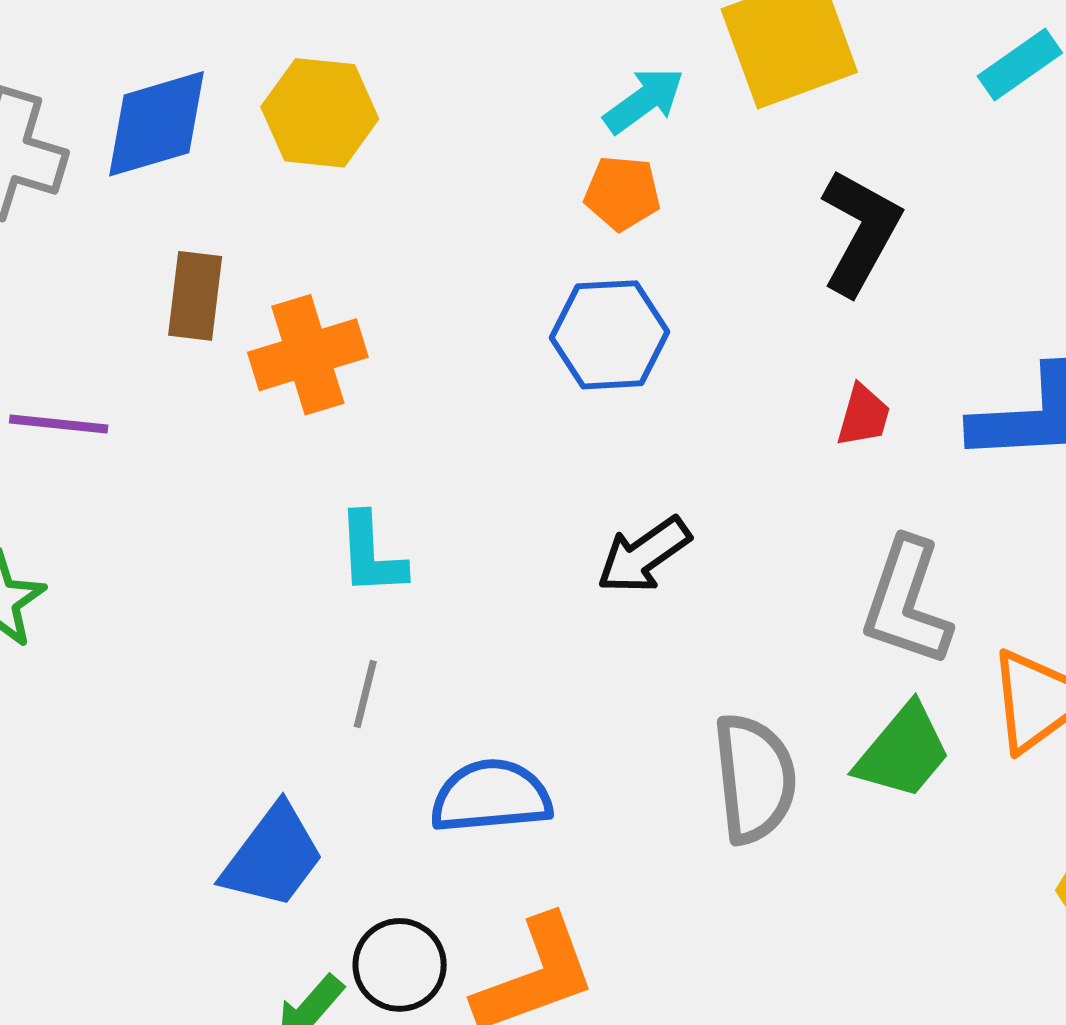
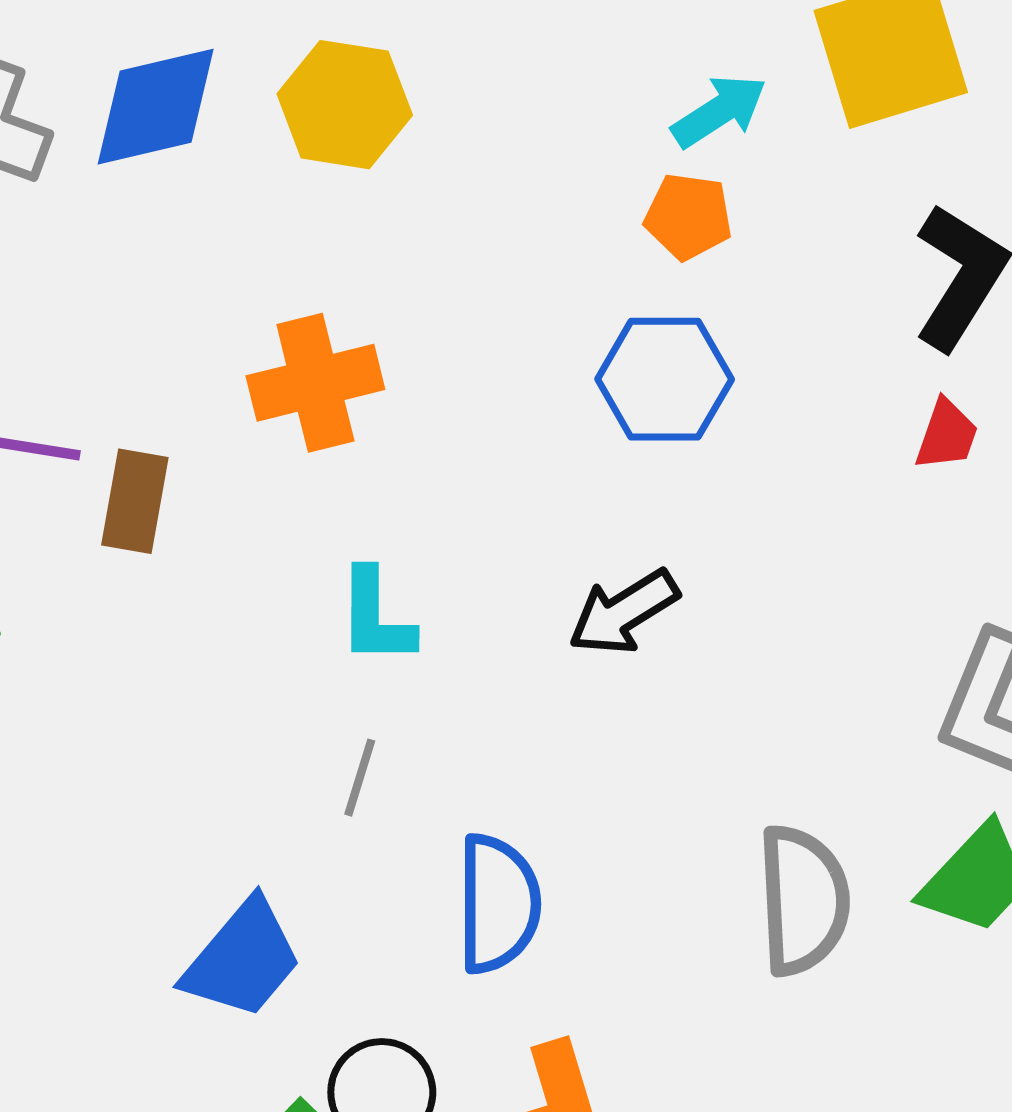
brown rectangle: (195, 296) -> (135, 501), moved
red trapezoid: (863, 416) -> (947, 435), moved
black arrow: (644, 555) -> (624, 612), moved
blue semicircle: (491, 796) -> (498, 904), turned 92

